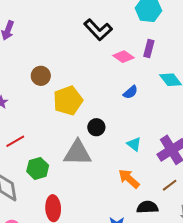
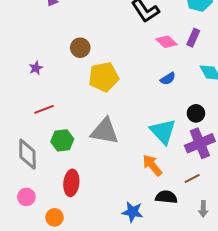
black circle: (96, 127) -> (196, 113), moved
cyan triangle: (134, 144) -> (163, 131), size x1.8

